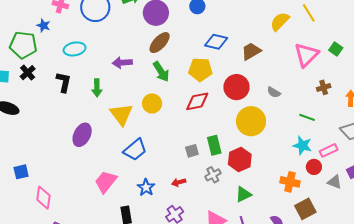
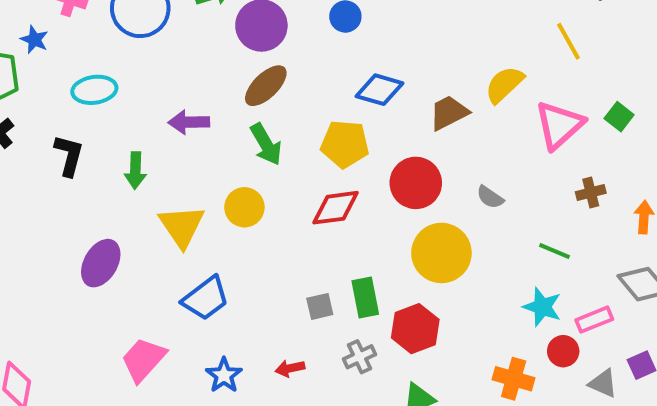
yellow semicircle: (280, 21) -> (504, 84), moved

